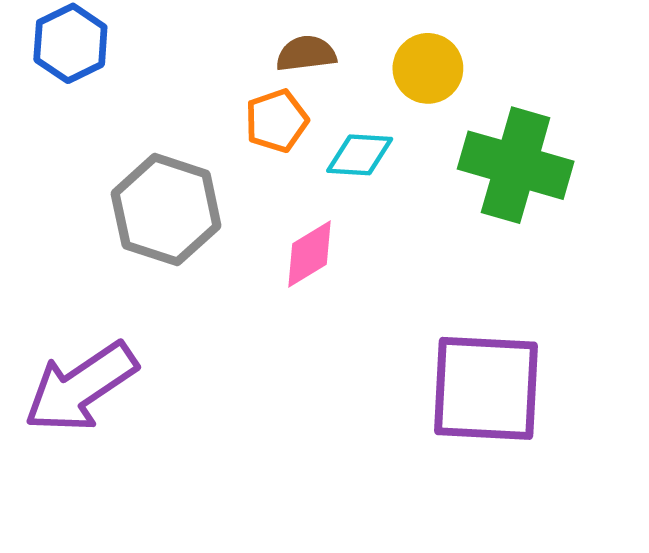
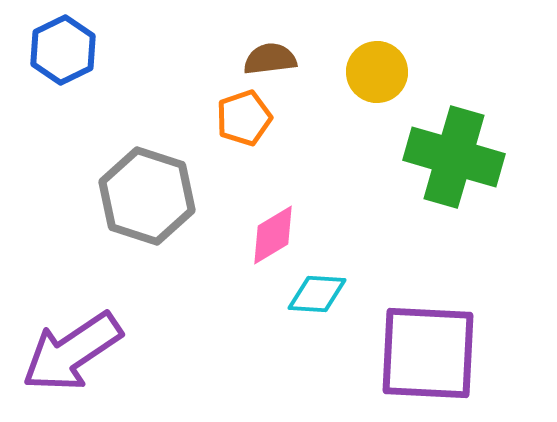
cyan diamond: (360, 155) -> (317, 294), moved

